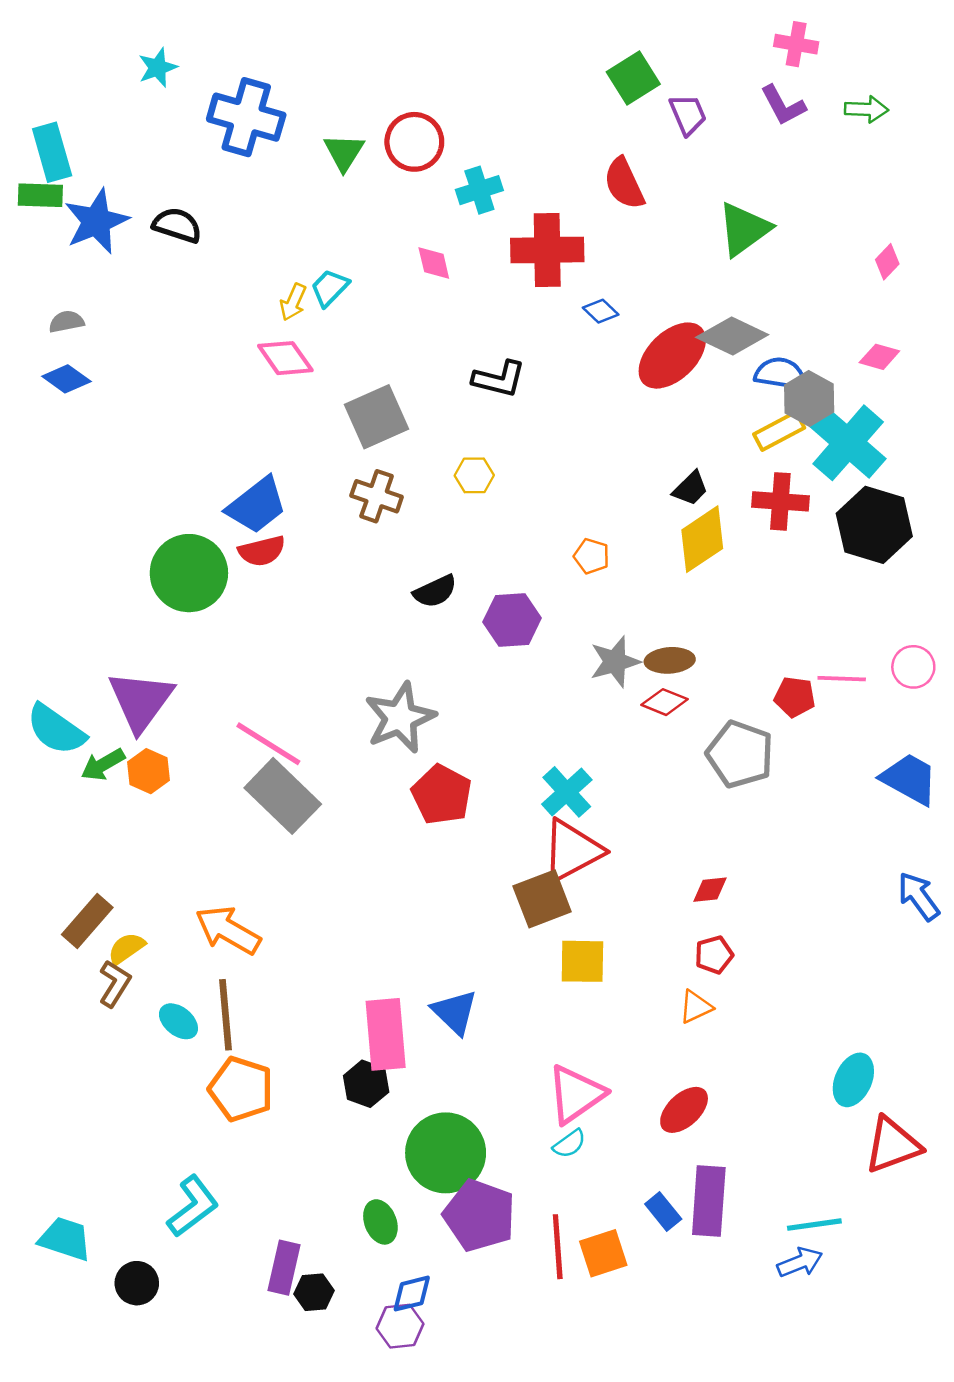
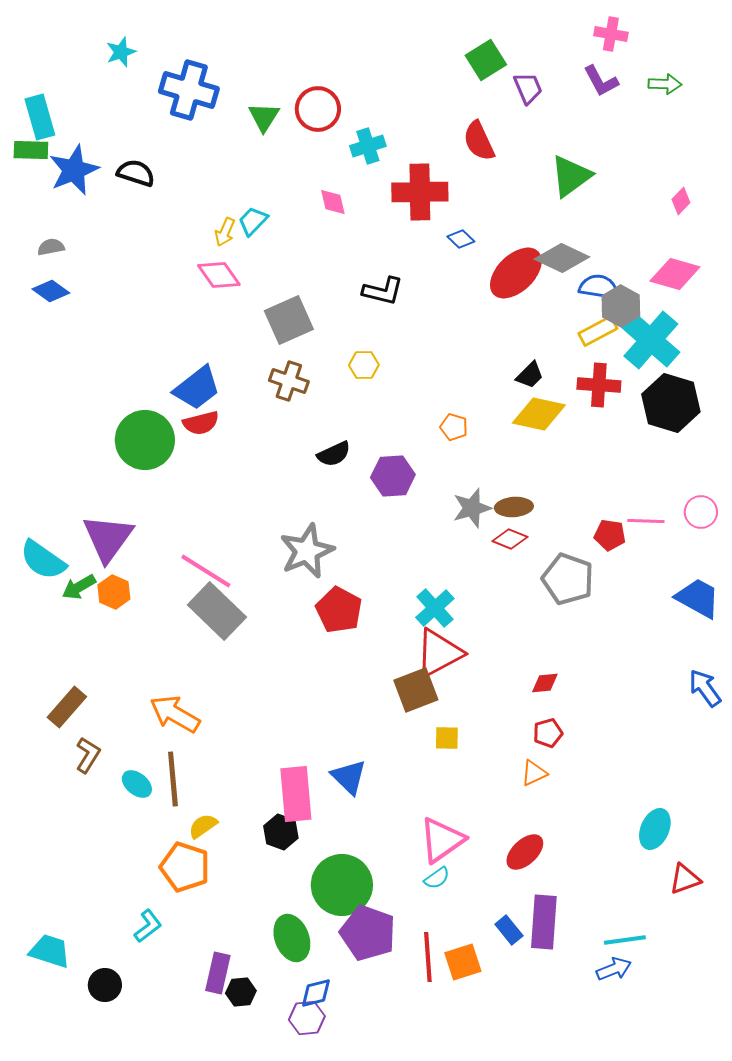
pink diamond: (879, 357) -> (675, 274), size x1.6
yellow diamond: (702, 539) -> (539, 414), turned 46
yellow semicircle: (126, 948) -> (203, 826), moved
yellow square: (582, 961) -> (447, 738), size x0.7
orange pentagon: (241, 1089) -> (185, 867), moved
red triangle: (892, 1145) -> (685, 879), size x0.7
cyan L-shape: (193, 1206) -> (148, 926), size x0.7
green ellipse: (380, 1222) -> (292, 938), size x1.4

